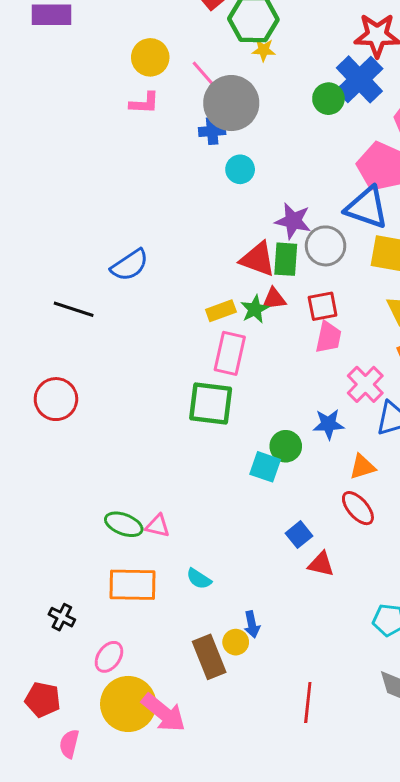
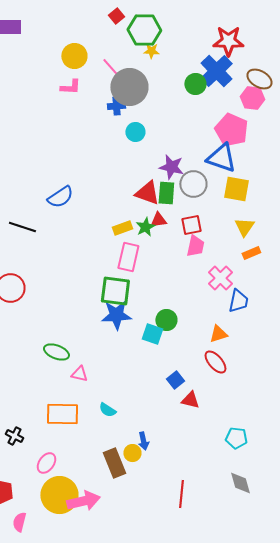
blue star: (328, 424) -> (116, 315), moved, size x1.4
green ellipse: (124, 524) -> (56, 352), moved
pink arrow: (163, 713) -> (83, 501), turned -52

